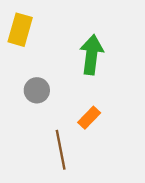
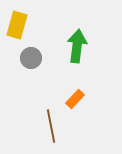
gray circle: (37, 90) -> (31, 58), moved

